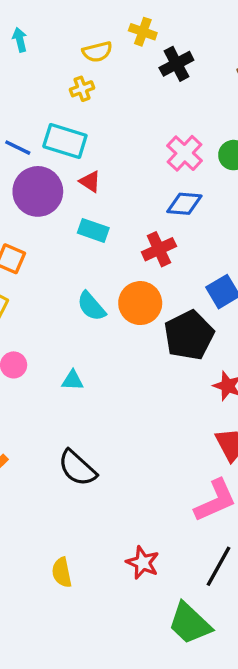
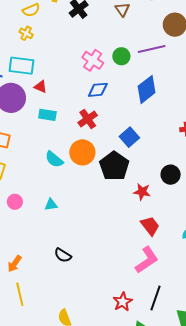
yellow cross: (82, 89) -> (26, 33), turned -32
black semicircle: (77, 468) -> (63, 255), size x0.7
red star: (143, 563) -> (123, 302), moved, turned 30

